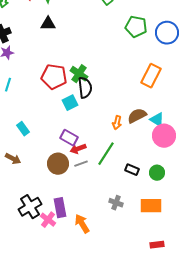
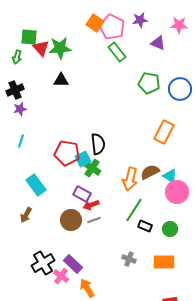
green cross: (79, 74) -> (92, 168), moved
red pentagon: (54, 77) -> (67, 153), moved
orange arrow: (117, 123) -> (130, 179), size x1.6
cyan rectangle: (23, 129) -> (36, 185), size x1.5
green line: (106, 154) -> (134, 210), moved
brown arrow: (13, 159) -> (26, 215), turned 91
purple rectangle: (60, 208) -> (73, 264), turned -36
orange arrow: (82, 224) -> (87, 288), moved

